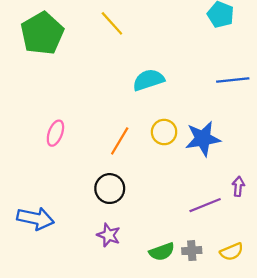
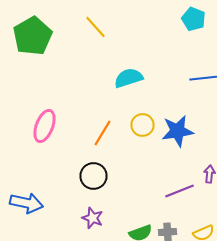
pink ellipse: (55, 133) -> (44, 126), size x1.4

